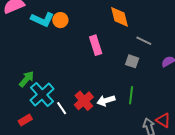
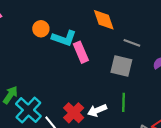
cyan L-shape: (42, 19) -> (64, 38), moved
gray square: (132, 61) -> (121, 66), size x1.5

